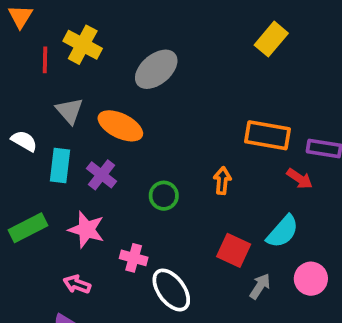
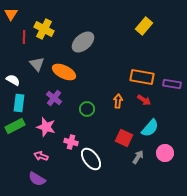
cyan rectangle: (60, 165) -> (19, 103), moved
red arrow: (300, 179) -> (144, 100), moved

